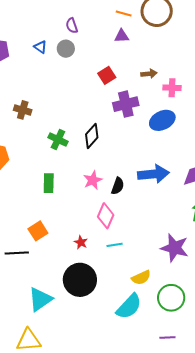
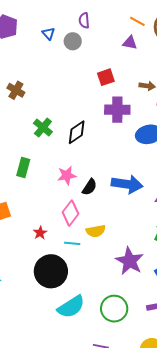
yellow semicircle: (141, 278) -> (96, 231), moved
black circle: (80, 280) -> (51, 271), moved

